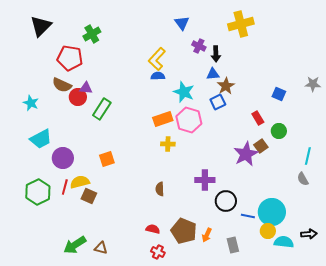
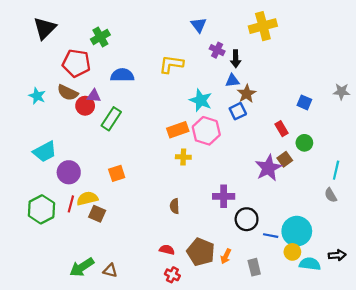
yellow L-shape: (157, 59) -> (171, 64), turned 55
blue semicircle: (158, 76) -> (122, 75), moved, size x1.5
cyan star: (31, 103) -> (37, 96), moved

